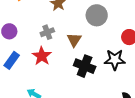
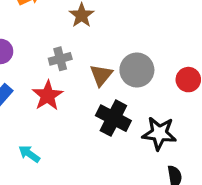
gray circle: (97, 15) -> (137, 70), moved
black star: (115, 60) -> (159, 133), moved

